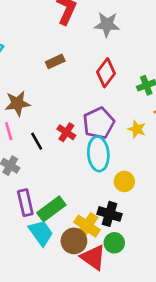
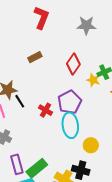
gray star: (107, 25) -> (86, 25), moved
yellow star: (137, 129) -> (93, 80), moved
black line: (37, 141) -> (20, 101), moved

